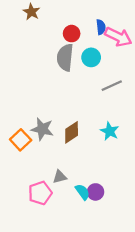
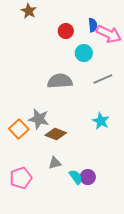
gray semicircle: (65, 57) -> (60, 81), moved, turned 80
brown diamond: (72, 132) -> (56, 134), moved, turned 55
pink pentagon: (40, 193) -> (21, 178), moved

